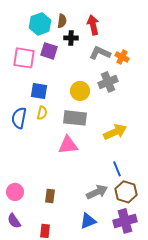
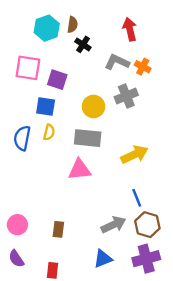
red arrow: (93, 25) -> (130, 29), moved
black cross: (71, 38) -> (83, 44), turned 32
purple square: (49, 51) -> (57, 80), moved

